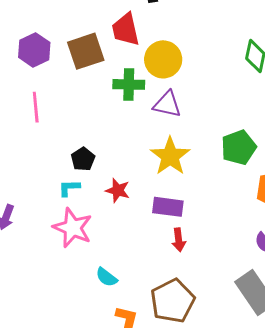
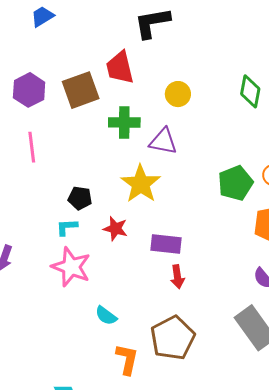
yellow circle: (163, 59) -> (178, 94), moved, size x0.7
yellow star: (170, 156) -> (141, 184), moved
black pentagon: (83, 159) -> (80, 198), turned -30

